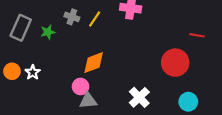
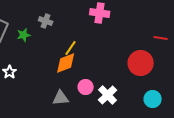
yellow line: (95, 19) -> (71, 48), moved
pink circle: (81, 87) -> (86, 87), moved

